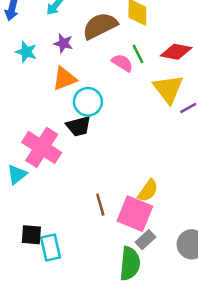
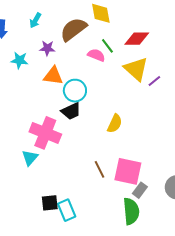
orange triangle: (64, 79) -> (53, 76), turned 40
yellow semicircle: (148, 191) -> (115, 124), moved

